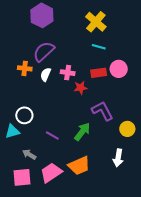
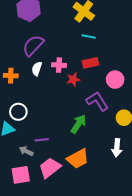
orange cross: (25, 68) -> (11, 76), moved
pink circle: (119, 69) -> (115, 80), moved
purple line: (52, 136) -> (42, 140), moved, turned -32

